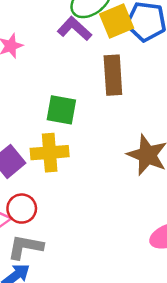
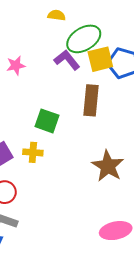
yellow cross: (50, 153) -> (33, 152), size x0.7

